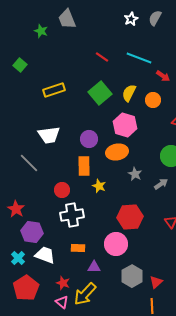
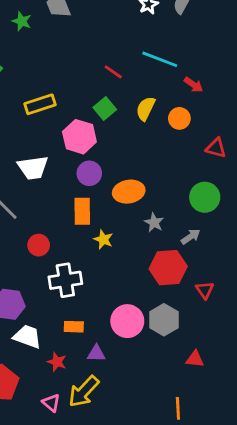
red line: (102, 57) -> (113, 72), moved
green square: (100, 93) -> (105, 109), size x0.7
pink hexagon: (125, 125) -> (79, 137), moved
red circle: (62, 190) -> (39, 245), moved
red hexagon: (130, 217) -> (168, 268), moved
gray hexagon: (132, 276) -> (164, 320), moved
red triangle: (156, 282) -> (195, 359), moved, turned 48
red star: (63, 283) -> (57, 362), moved

